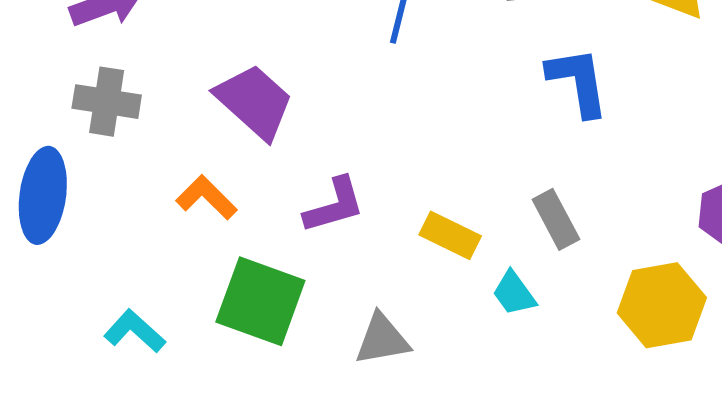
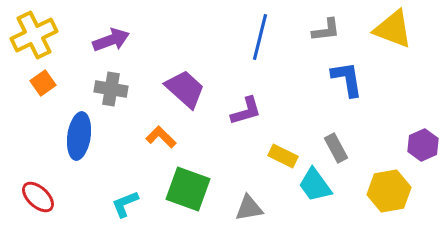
purple L-shape: (334, 205) -> (246, 111), moved
cyan trapezoid: (514, 293) -> (315, 185), size x1.5
cyan L-shape: (135, 331) -> (125, 204), turned -64

